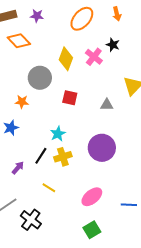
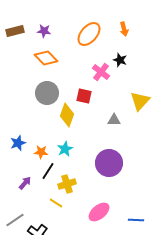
orange diamond: (19, 41) -> (46, 58), moved
yellow diamond: (66, 59) -> (67, 115), moved
red square: (70, 98) -> (84, 96), moved
orange star: (22, 102) -> (41, 152), moved
yellow cross: (63, 157) -> (67, 184), moved

